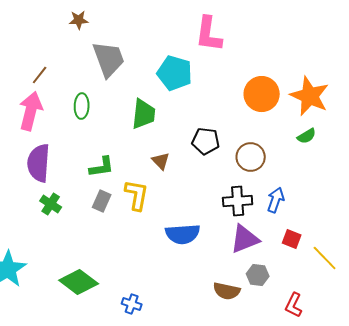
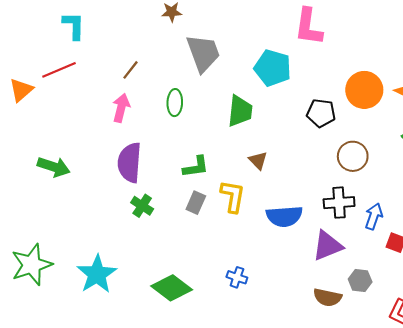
pink arrow: (31, 111) -> (121, 108), size x0.7
black pentagon: (206, 141) -> (321, 113), moved
blue arrow: (276, 200) -> (374, 216), moved
blue semicircle: (183, 234) -> (284, 216), moved
purple triangle: (245, 239) -> (327, 246), moved
blue cross: (132, 304) -> (237, 277), moved

